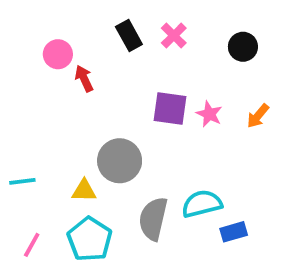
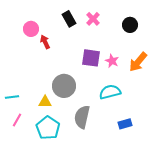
orange arrow: (258, 116) -> (138, 62), size x1.5
cyan semicircle: (202, 204) -> (110, 92), moved
pink line: (32, 245) -> (17, 120), moved

